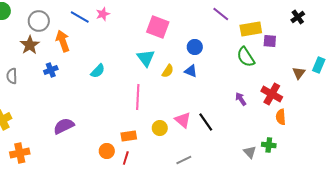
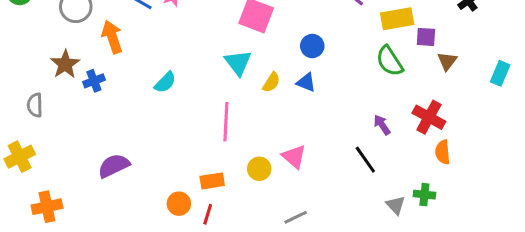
brown star: (30, 45) -> (65, 64), moved
brown triangle: (299, 73) -> (447, 61), moved
gray semicircle: (12, 76) -> (35, 105), moved
black line: (206, 122) -> (365, 160), moved

